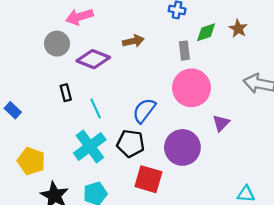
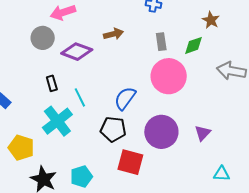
green diamond: (206, 32) -> (194, 45), moved
purple triangle: (221, 123) -> (203, 133), moved
cyan cross: (90, 146) -> (57, 121), moved

